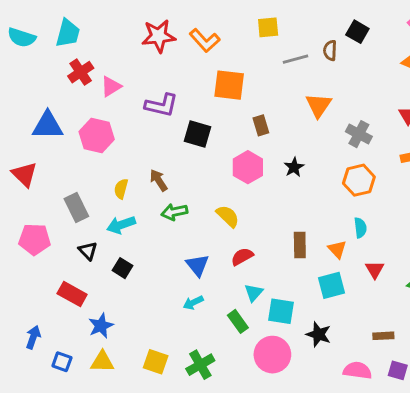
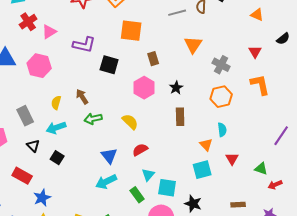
brown rectangle: (300, 245) -> (180, 117), moved
cyan arrow: (193, 303) -> (106, 182), size x1.5

